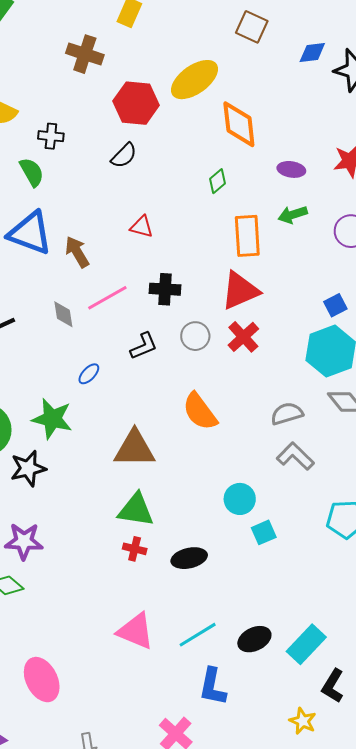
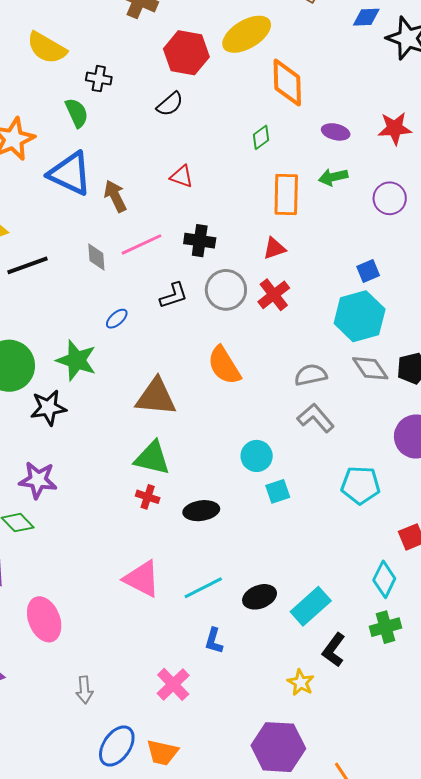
red triangle: (240, 291) -> (274, 248), size x0.6
gray circle: (195, 336) -> (226, 290), size x1.4
blue L-shape: (213, 687) -> (214, 641), size x0.7

